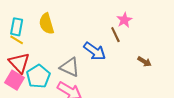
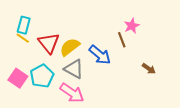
yellow semicircle: (46, 24) -> (70, 47), moved, turned 65
red triangle: (19, 63) -> (49, 43), moved

